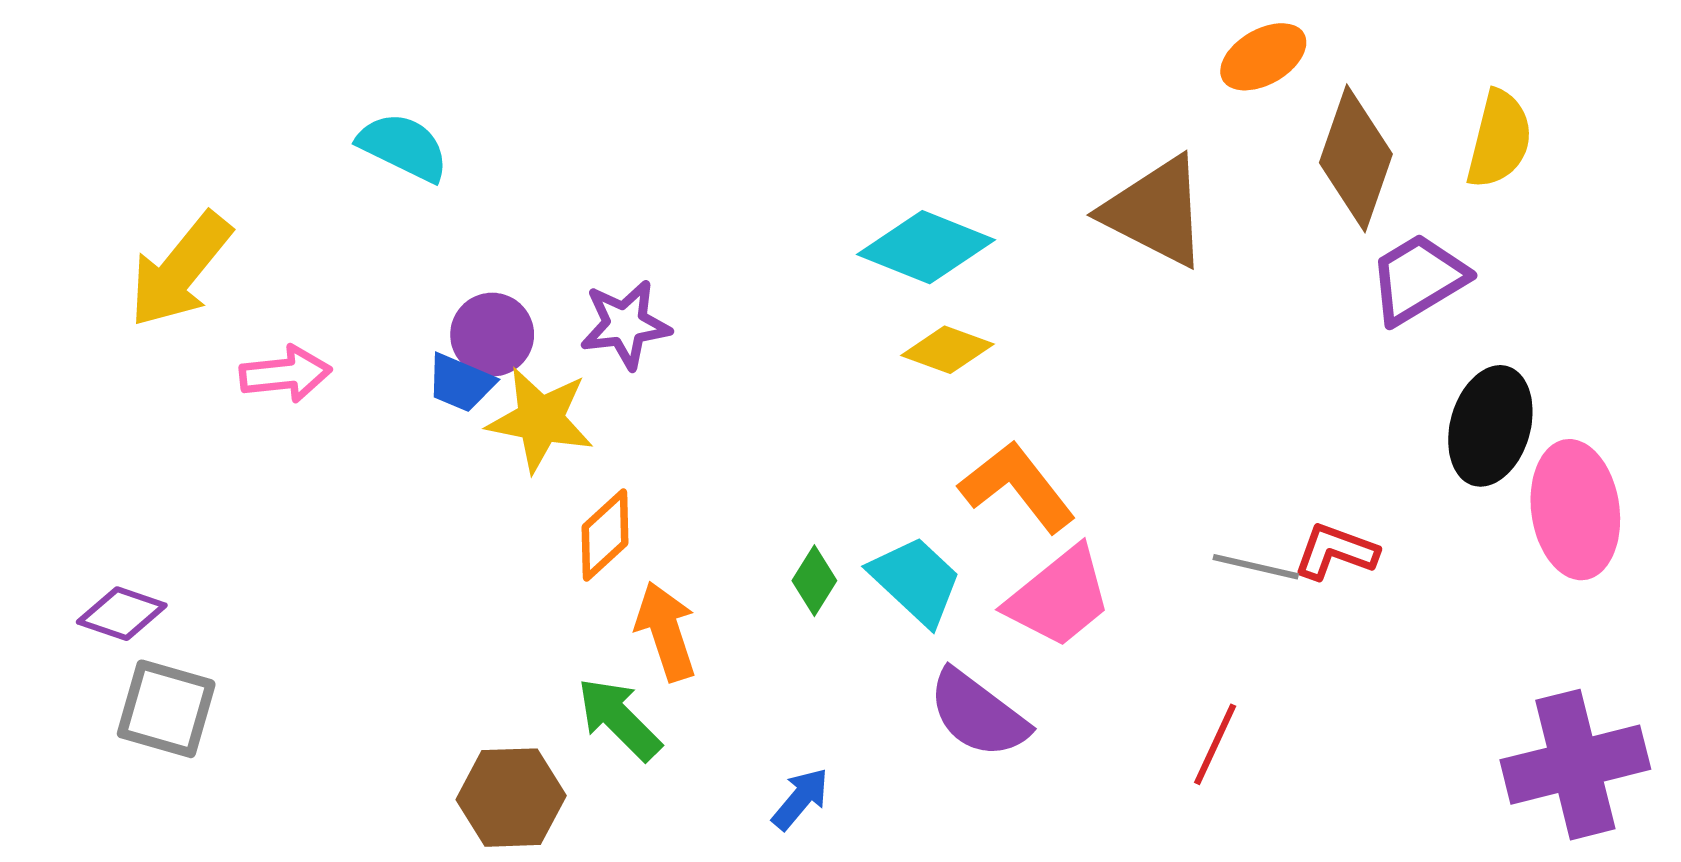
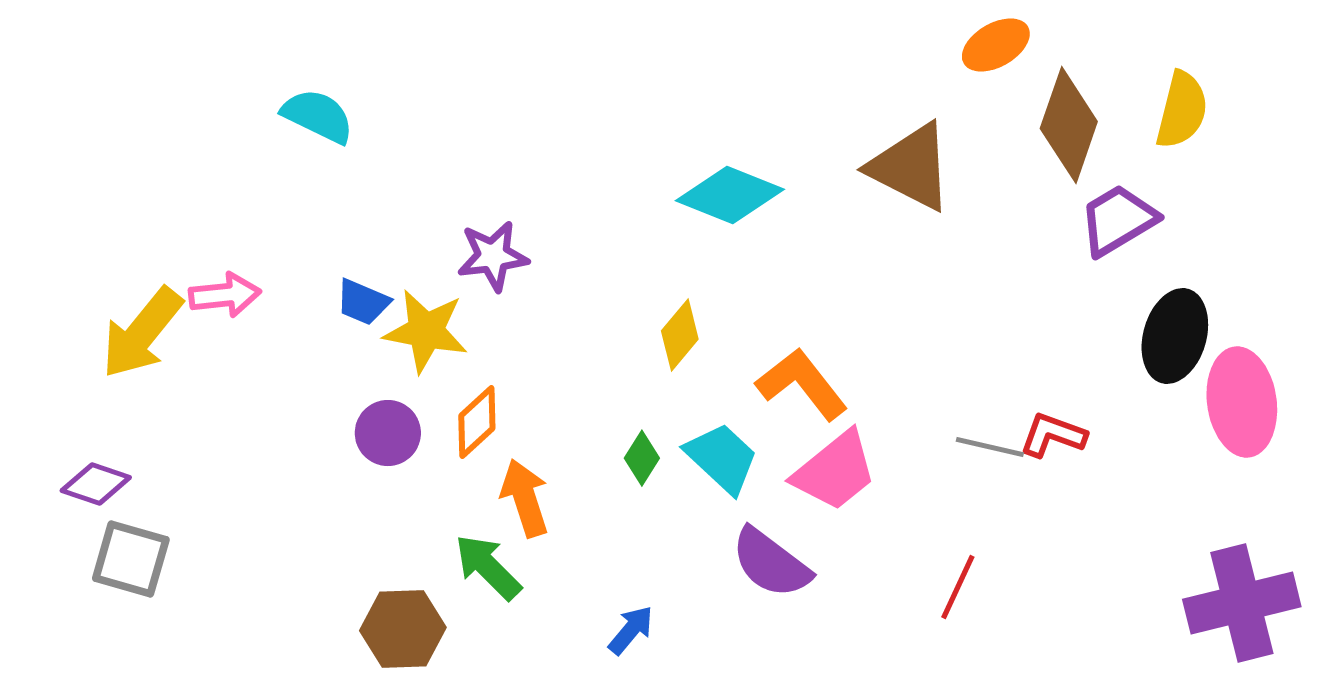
yellow arrow: (180, 270) -> (142, 333), moved
purple circle: (492, 335) -> (388, 433), moved
yellow diamond: (947, 350) -> (680, 335), moved, turned -70

